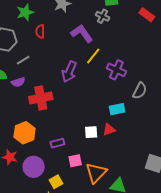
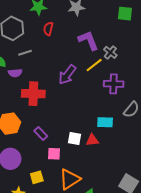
gray cross: (103, 16) -> (110, 52), moved
purple cross: (116, 70) -> (114, 84), turned -36
purple rectangle: (57, 143) -> (41, 133), moved, turned 48
pink square: (75, 161) -> (54, 154), moved
yellow square: (56, 182) -> (37, 177), moved

